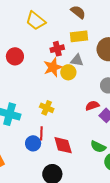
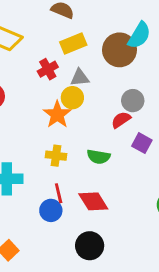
orange star: (53, 67) -> (57, 114), moved
red semicircle: (92, 106) -> (121, 120), moved
green semicircle: (98, 147) -> (99, 157), moved

